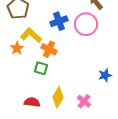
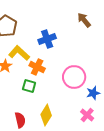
pink circle: (86, 24) -> (74, 77), moved
pink cross: (84, 101) -> (87, 115), moved
red semicircle: (32, 102) -> (20, 120), turned 70

